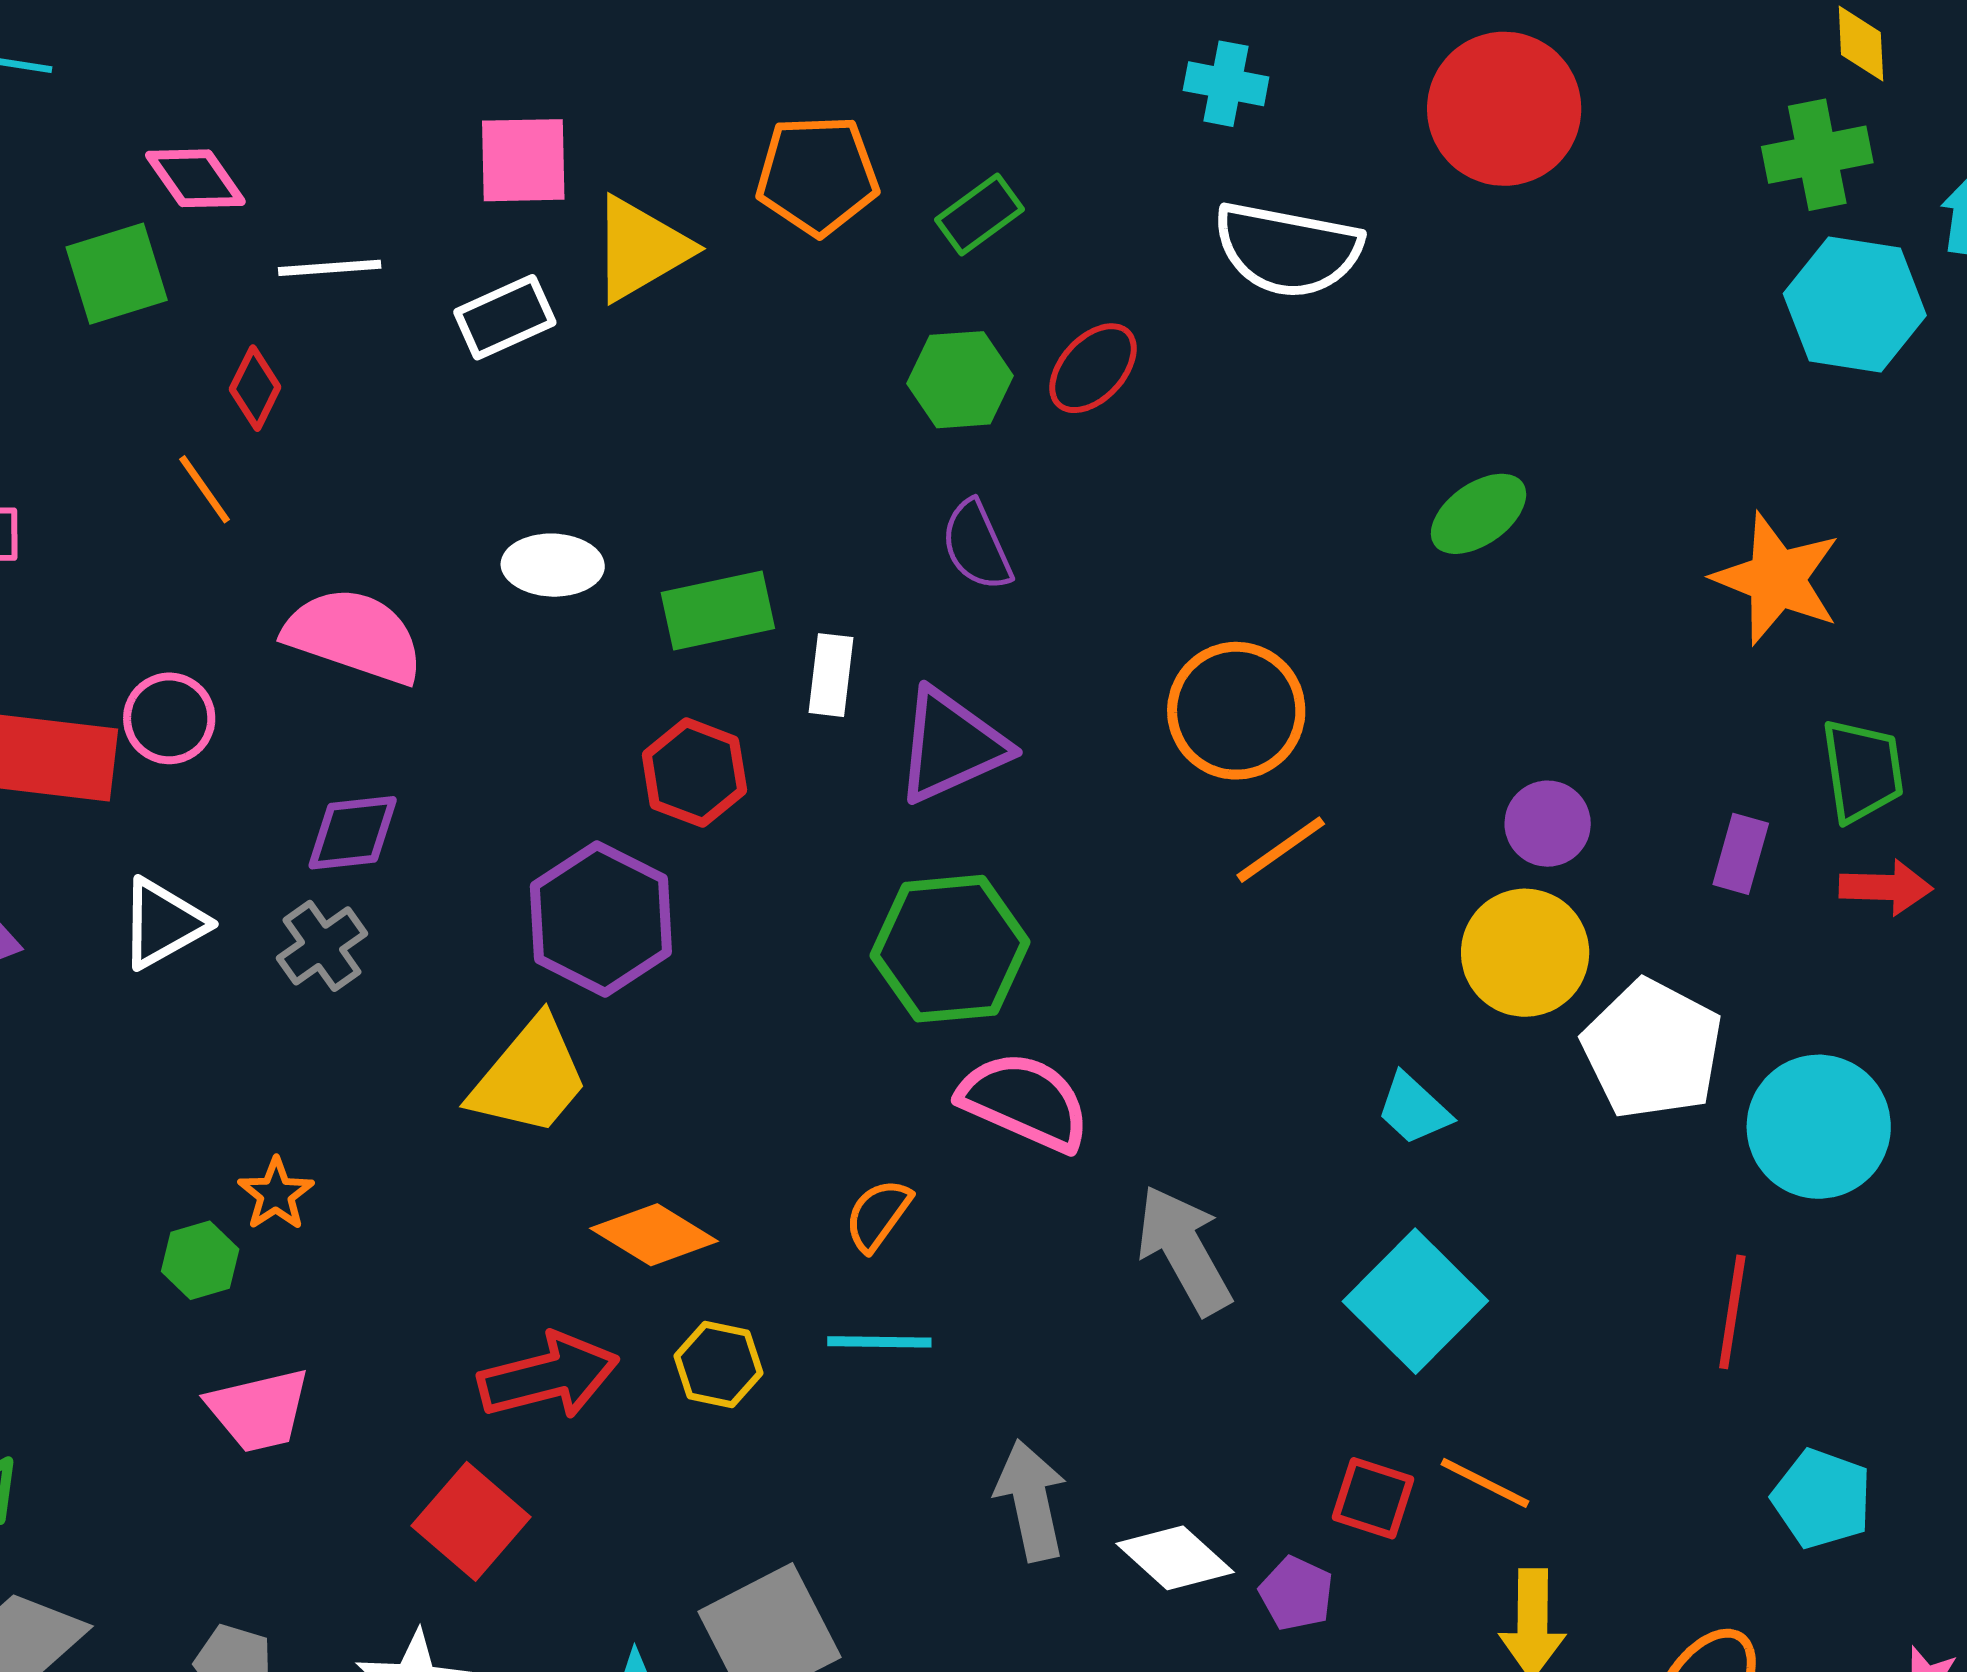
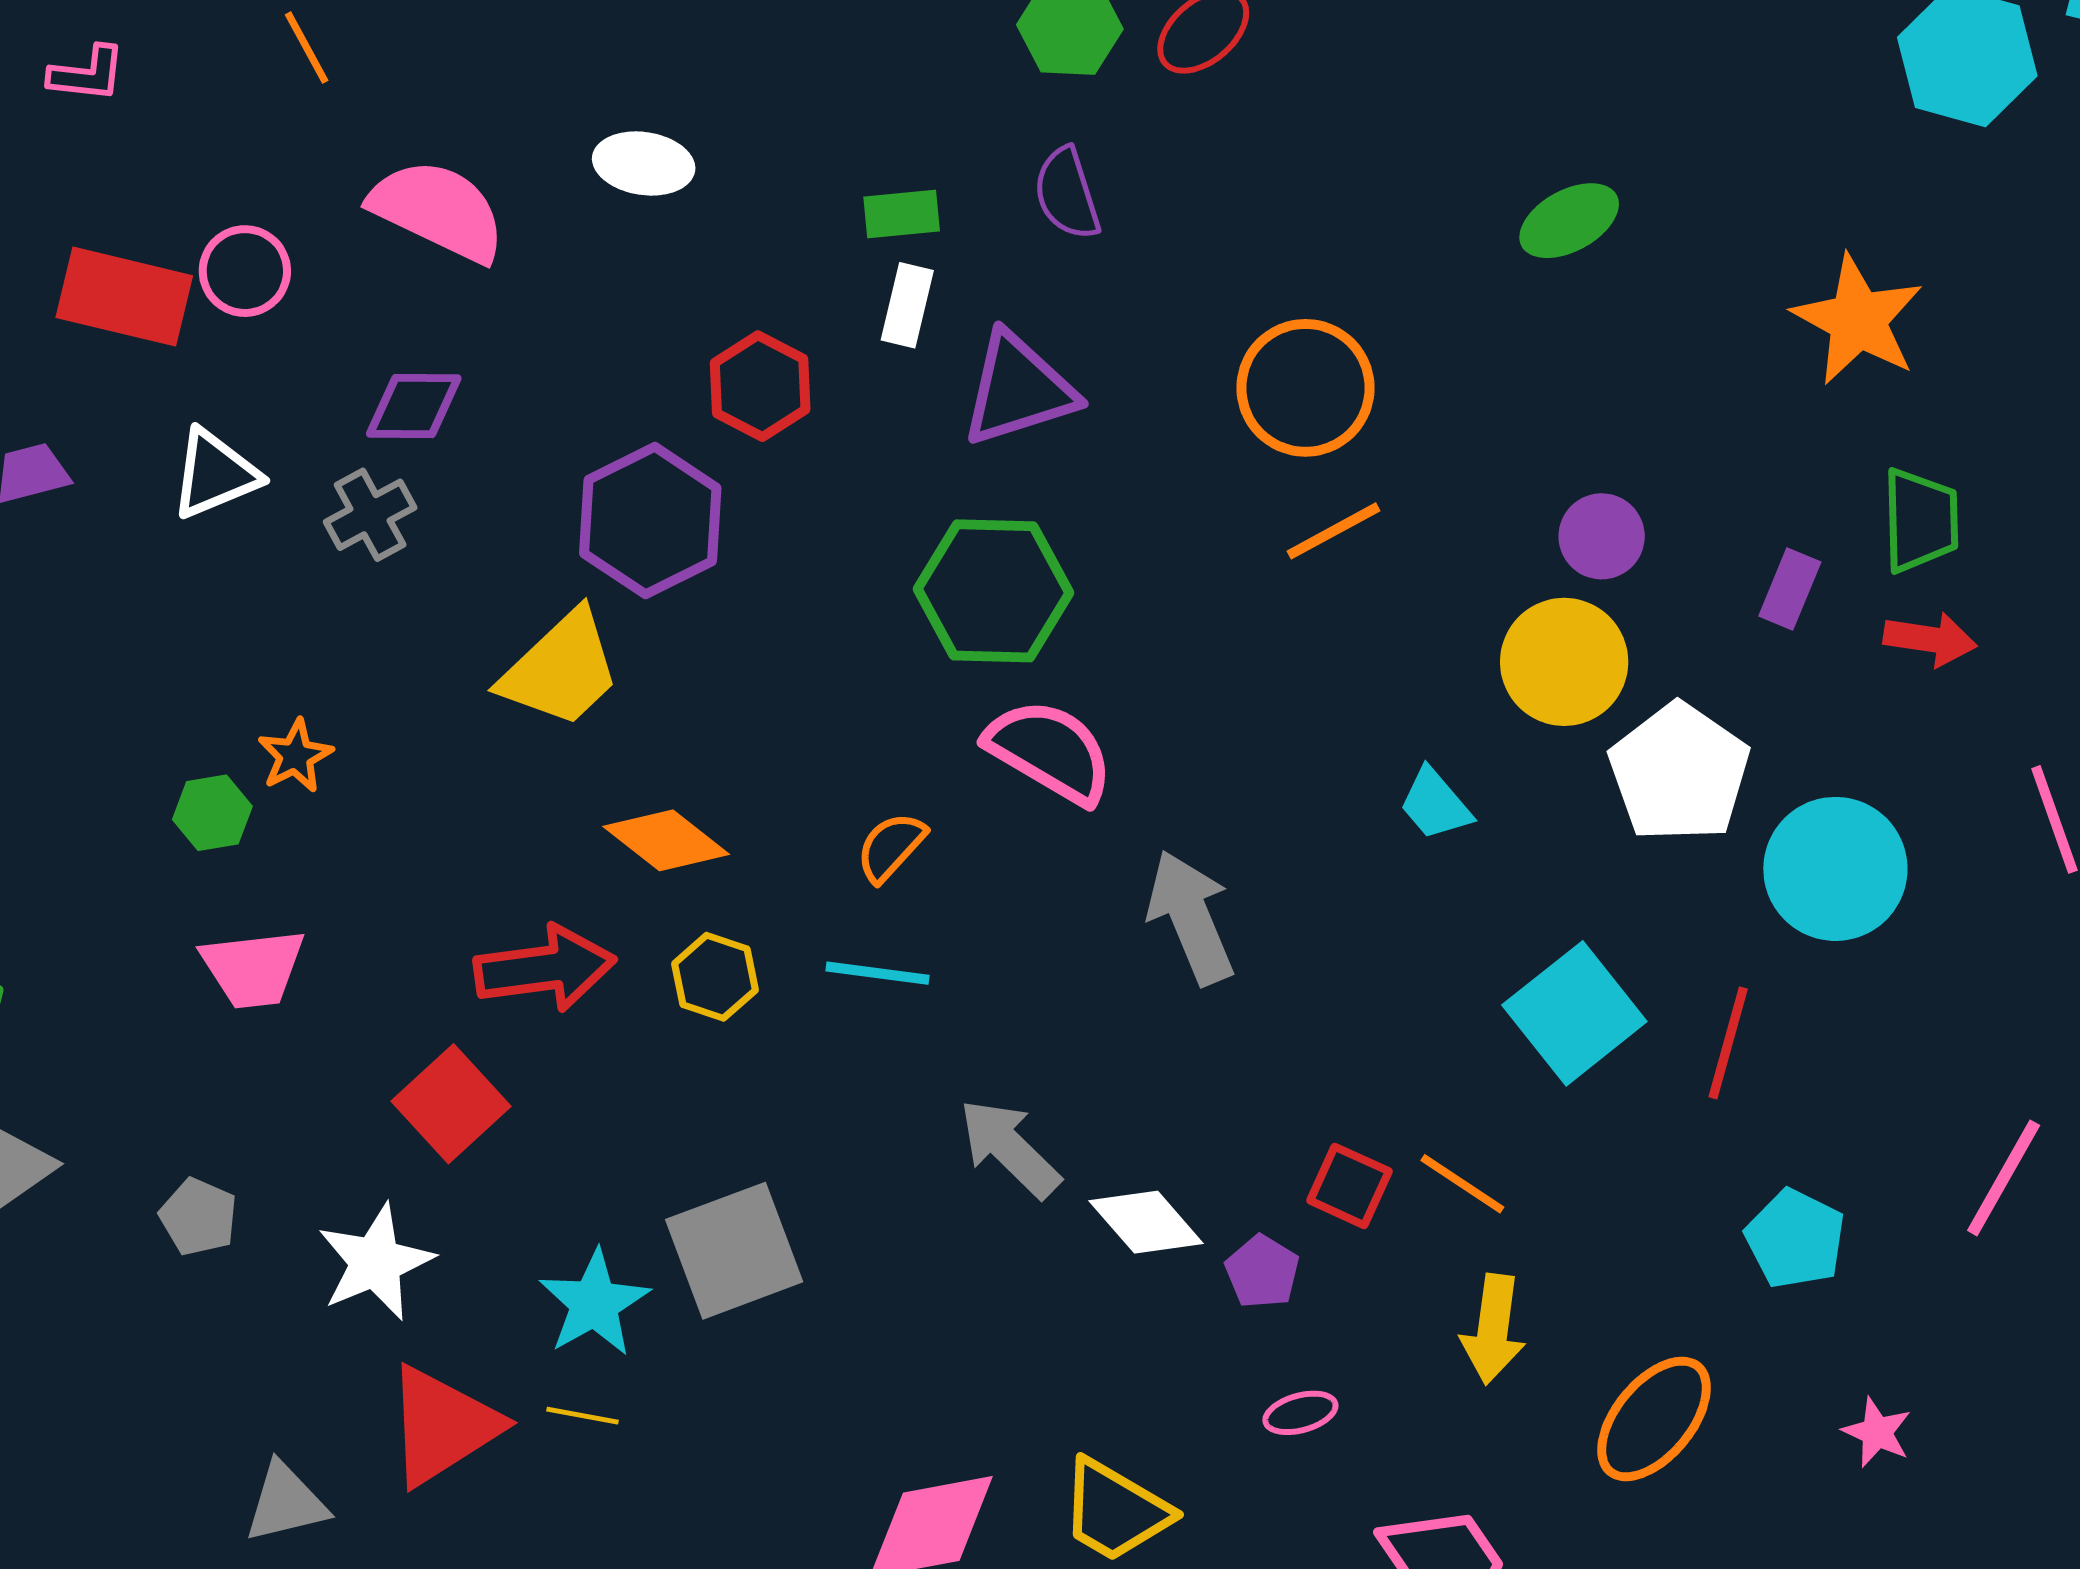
green rectangle: (718, 610) -> (902, 214), moved, size x0.7
cyan square: (1415, 1301) -> (1574, 1013), moved
gray arrow: (1031, 1500) -> (1010, 1148), turned -40

